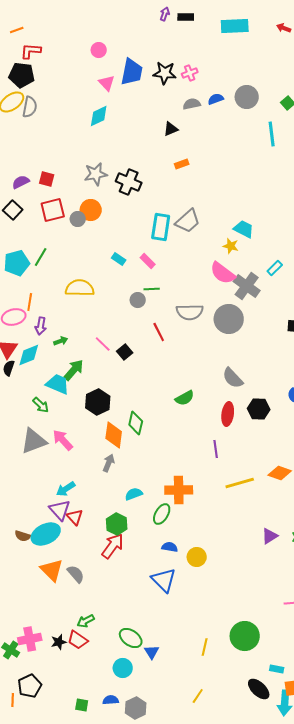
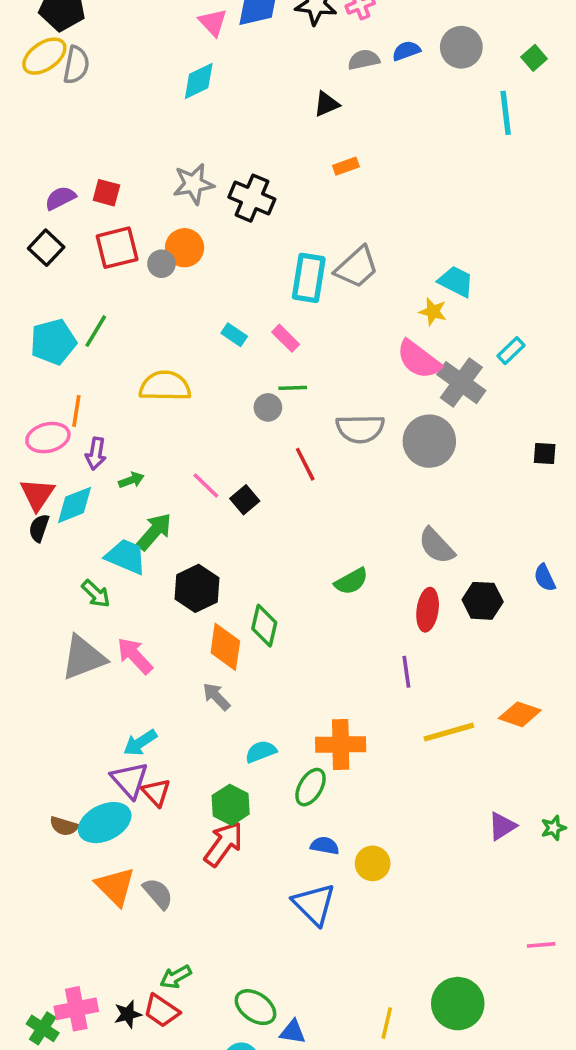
gray arrow: (109, 463) -> (216, 697), turned -66
blue triangle: (152, 652) -> (293, 1032), turned -49

